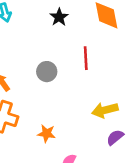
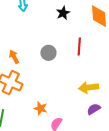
orange star: (46, 133) -> (41, 108), moved

